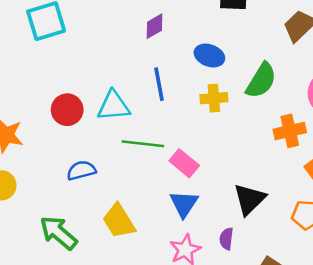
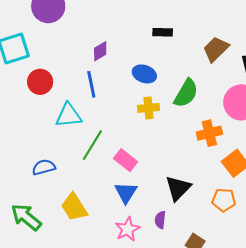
blue line: (159, 84) -> (91, 84), moved
red circle: (67, 110) -> (40, 82), moved
green line: (143, 144) -> (92, 145), turned -64

